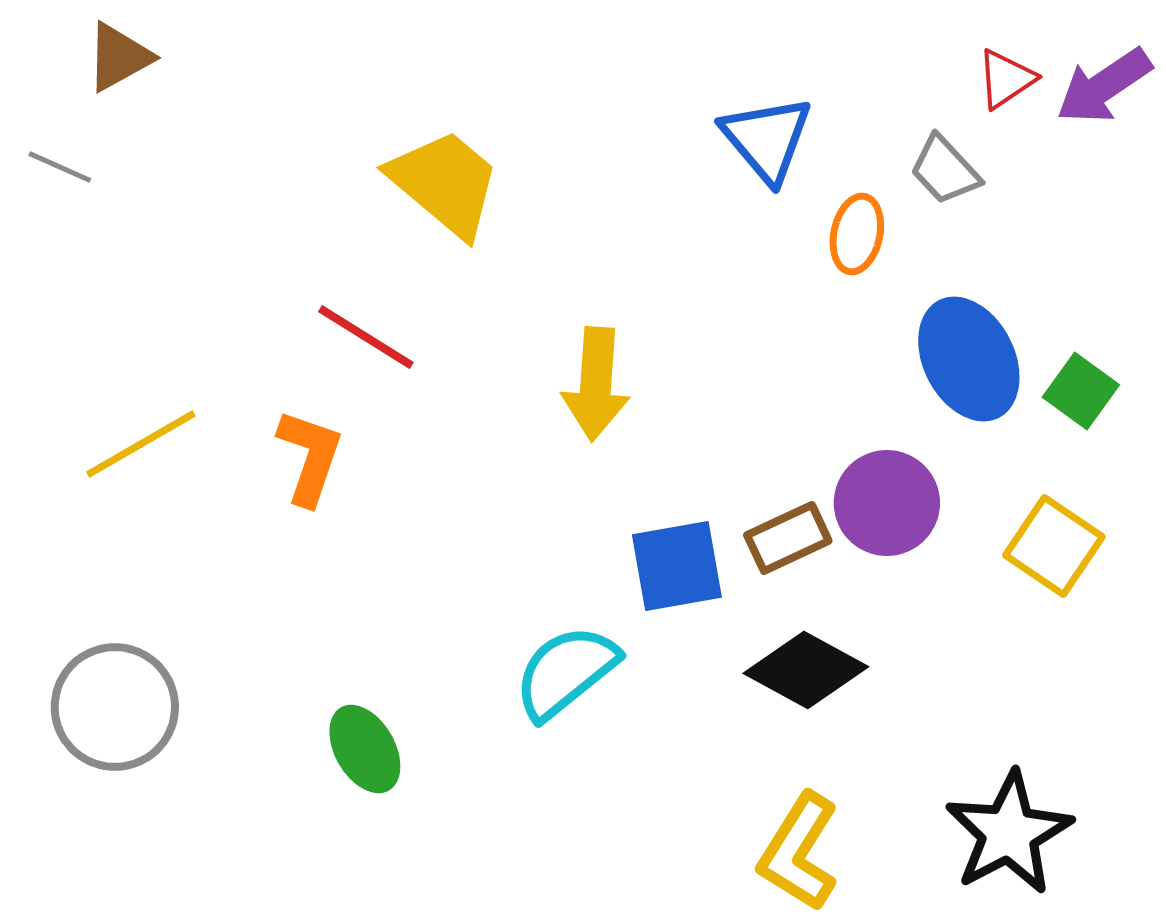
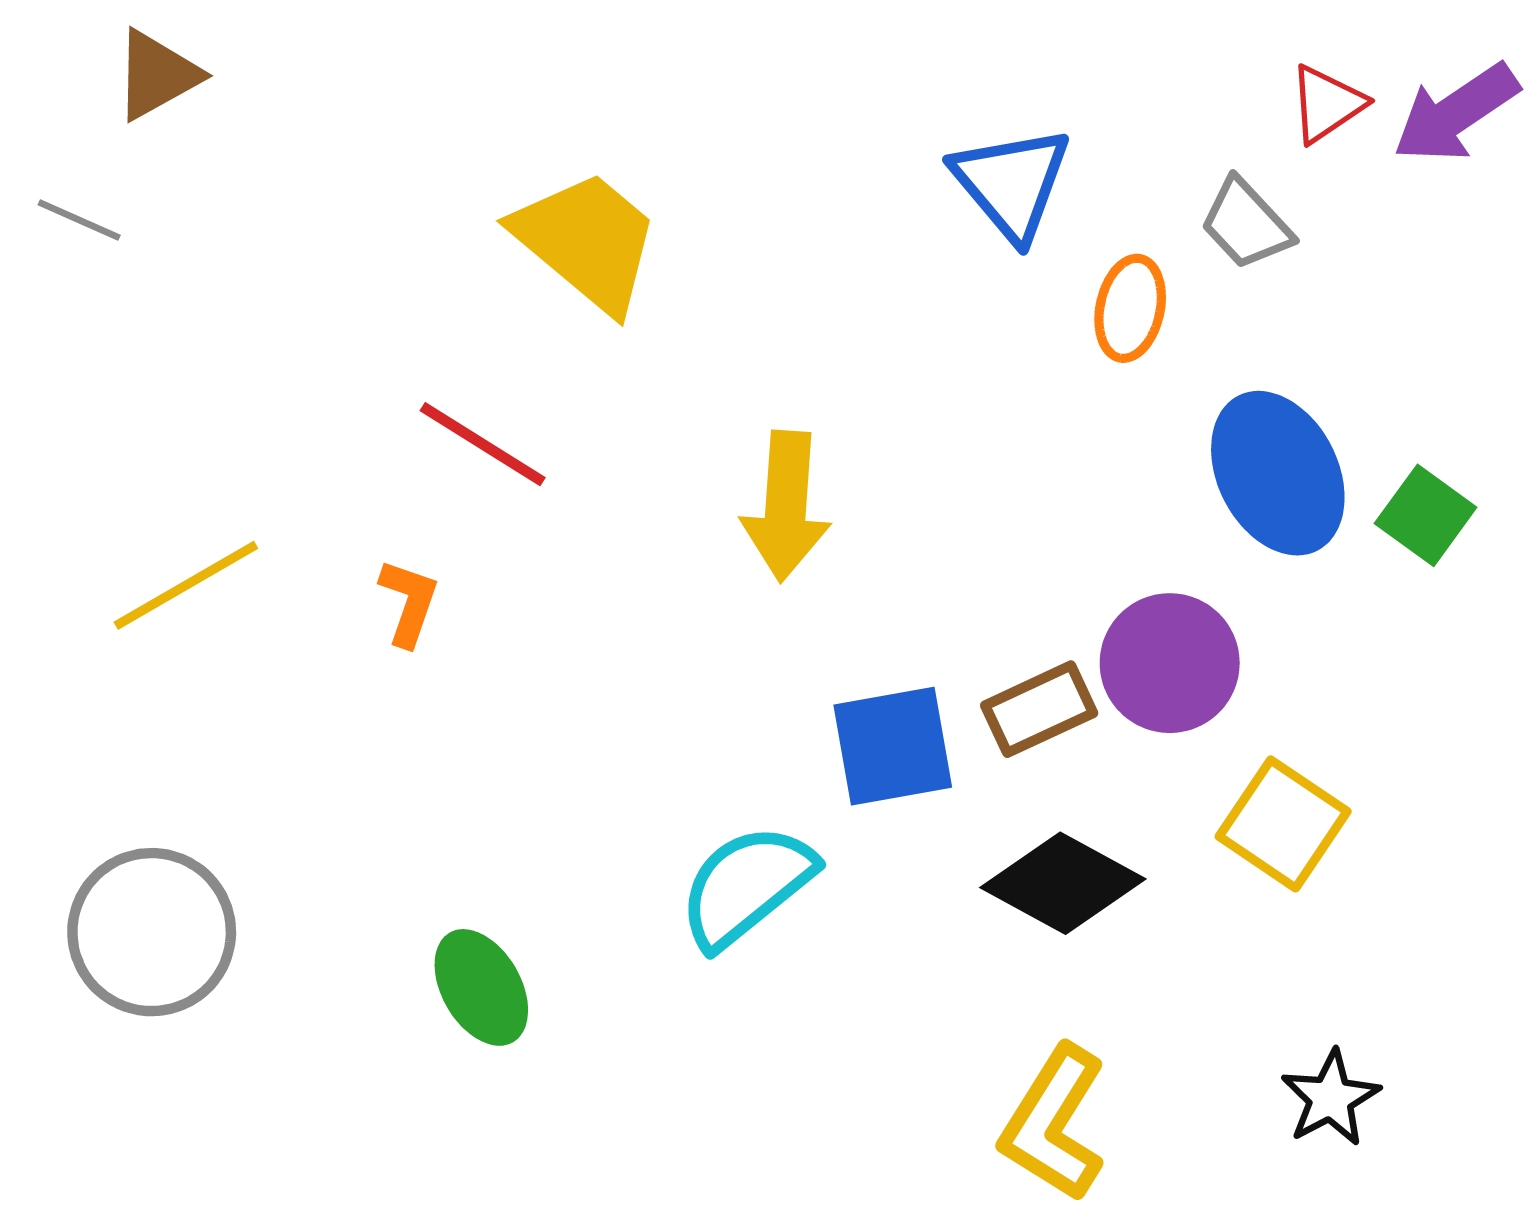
orange L-shape: (310, 457) -> (409, 602), size x0.7
yellow square: (1054, 546) -> (1283, 824), moved
black star: (1009, 833) -> (1331, 1098), size x0.6

